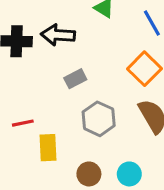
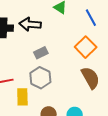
gray hexagon: (99, 119) -> (40, 78), moved

